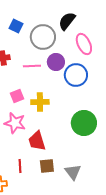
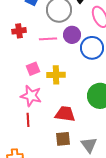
red trapezoid: (37, 141) -> (65, 114), moved, turned 115
red line: (20, 166) -> (28, 120), moved

